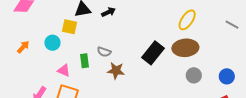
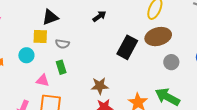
black arrow: (108, 12) -> (99, 16), moved
gray semicircle: (104, 52) -> (62, 44), moved
brown star: (116, 71) -> (100, 86), moved

